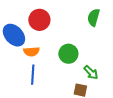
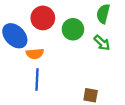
green circle: (68, 54) -> (73, 29), moved
green arrow: (91, 72) -> (102, 43), moved

